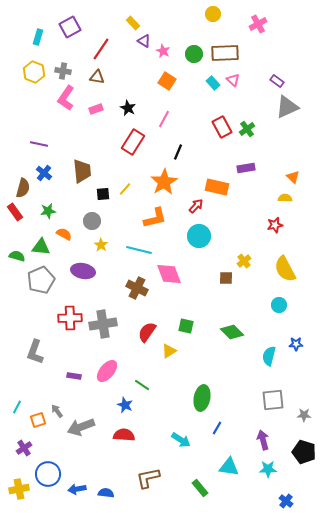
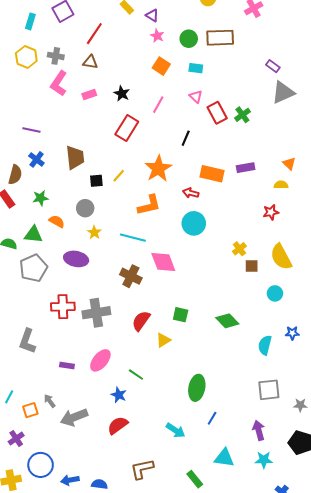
purple triangle: (144, 41) -> (152, 15), moved
pink triangle: (233, 80) -> (196, 97), moved
cyan rectangle: (213, 83) -> (196, 68), moved, turned -40
black line: (178, 152) -> (186, 138), moved
purple rectangle: (246, 168) -> (246, 168), moved
red arrow: (196, 206) -> (191, 193), turned -119
brown square: (226, 278) -> (252, 266), moved
red semicircle: (124, 435) -> (118, 425), turned -40

